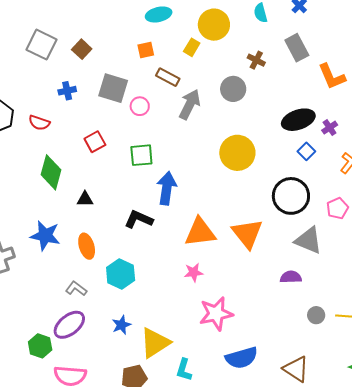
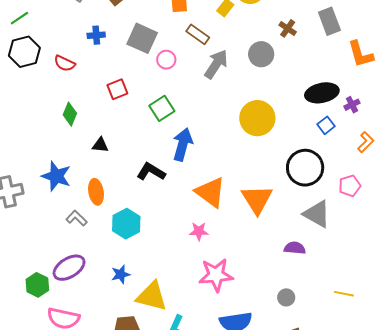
green square: (141, 155) -> (162, 108), turned -35
green diamond: (51, 172) -> (70, 114), size x0.7
orange triangle: (200, 232) -> (210, 192), turned 36
gray L-shape: (76, 289) -> (77, 218), moved
gray circle: (316, 315) -> (286, 297), moved
yellow triangle: (155, 343) -> (152, 296), turned 40

